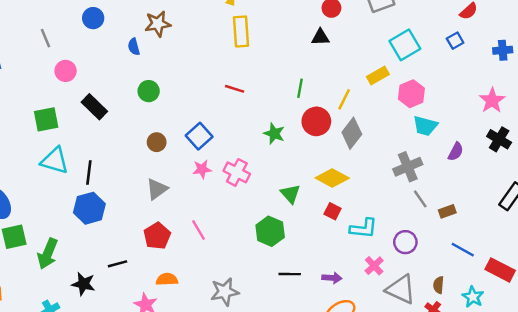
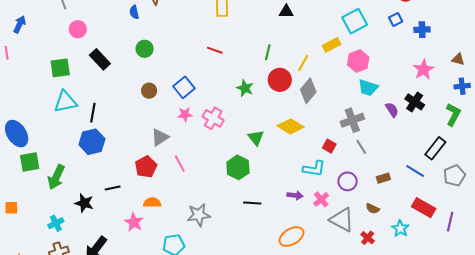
blue cross: (503, 50) -> (422, 30), moved
black cross: (499, 139) -> (415, 102), moved
purple semicircle: (456, 152) -> (392, 110), turned -63
cyan triangle: (55, 161) -> (65, 102), turned -30
gray triangle: (157, 189) -> (160, 137), moved
red square: (333, 211) -> (329, 146), moved
brown rectangle: (447, 211) -> (383, 178), moved
blue line: (463, 250) -> (415, 171), moved
purple arrow: (332, 278) -> (295, 195), moved
brown semicircle: (439, 285) -> (373, 209), moved, turned -72

